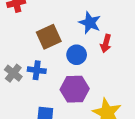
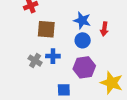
blue star: (90, 23) -> (82, 20), moved
brown square: (49, 37) -> (46, 29), moved, turned 36

